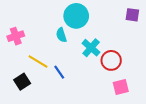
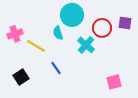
purple square: (132, 15) -> (125, 23), moved
red circle: (111, 60) -> (102, 28), moved
yellow line: (38, 61) -> (36, 46), moved

